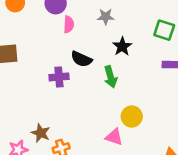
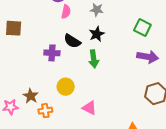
black star: (122, 46) -> (97, 34), moved
yellow circle: (132, 117) -> (66, 87), moved

